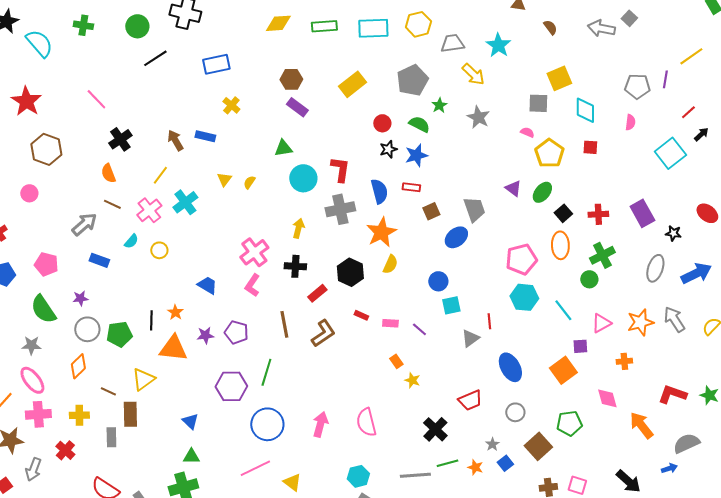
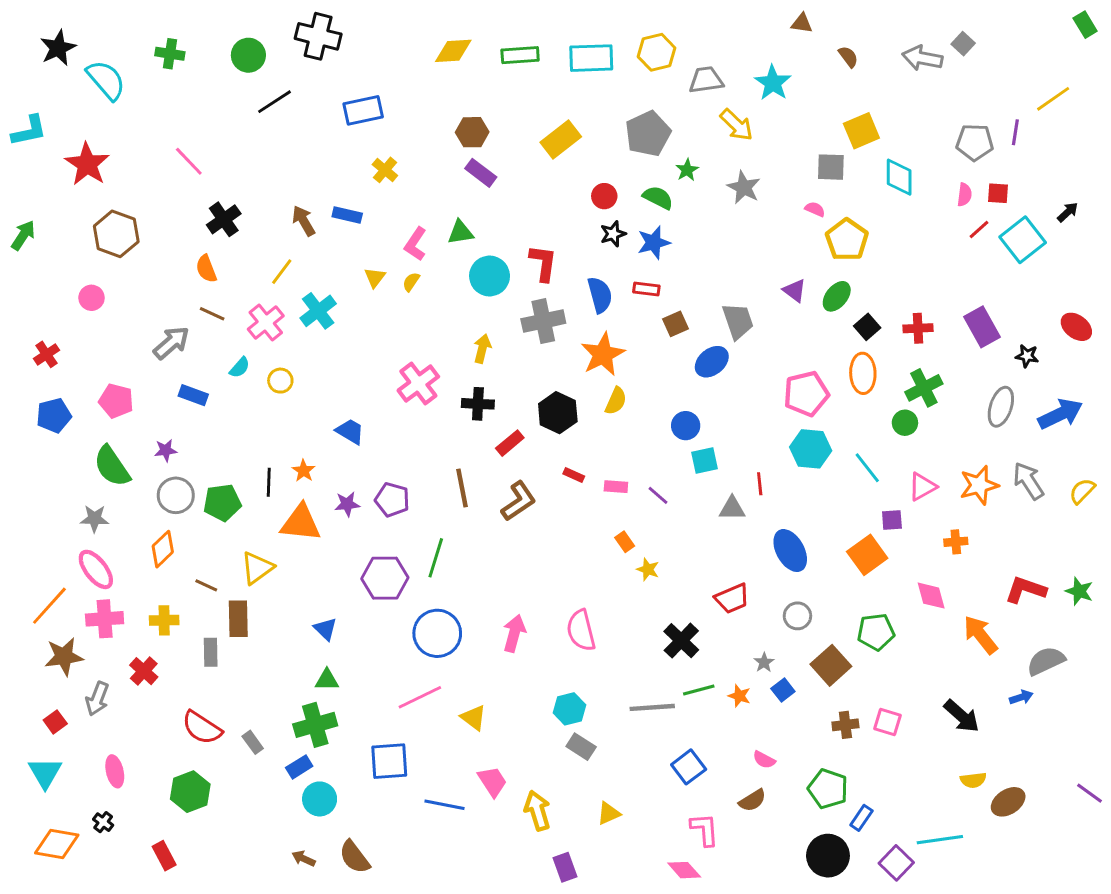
red line: (688, 112) -> (979, 230), moved
red square: (590, 147) -> (998, 193), moved
pink L-shape: (252, 285) -> (415, 244), moved
gray triangle: (470, 338) -> (732, 508), turned 36

